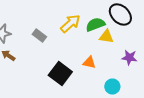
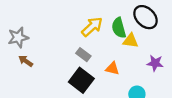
green semicircle: (95, 25) -> (119, 28), turned -84
gray rectangle: (39, 36) -> (83, 55), moved

